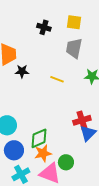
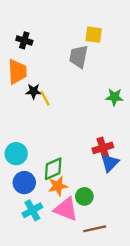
black cross: (44, 27) -> (24, 40), moved
gray trapezoid: (74, 48) -> (79, 57), moved
yellow line: (57, 79) -> (45, 98), moved, turned 40

